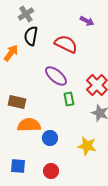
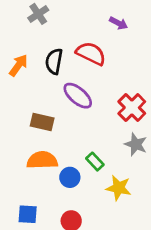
black semicircle: (31, 36) -> (54, 61), moved
green rectangle: (69, 99) -> (95, 162), moved, turned -32
brown rectangle: (17, 102) -> (42, 122), moved

